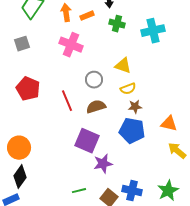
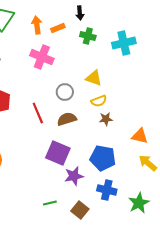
blue pentagon: (132, 131) -> (103, 158), moved
blue cross: (132, 191) -> (107, 190), moved

